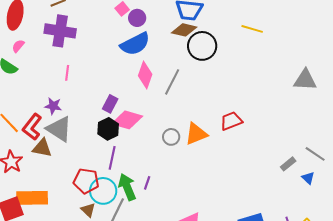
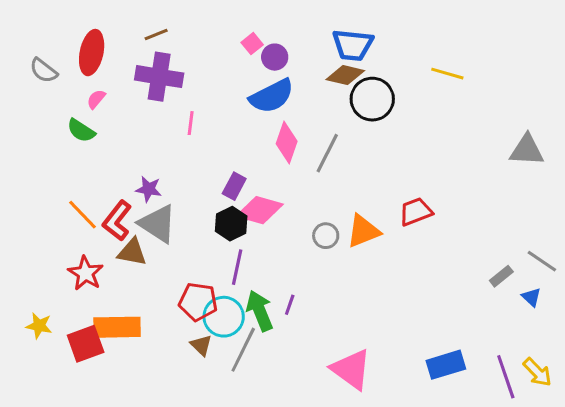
pink line: (67, 73) -> (191, 123), moved

